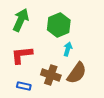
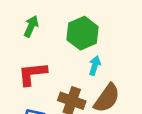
green arrow: (21, 20) -> (31, 26), size x0.7

